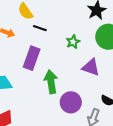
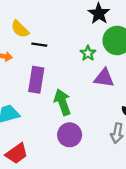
green star: (73, 42) -> (88, 53), moved
purple circle: (71, 102) -> (70, 135), moved

